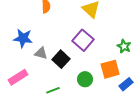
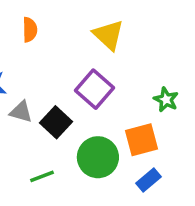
green circle: (85, 79) -> (98, 157), size x1.5
blue rectangle: (126, 84) -> (149, 180), moved

